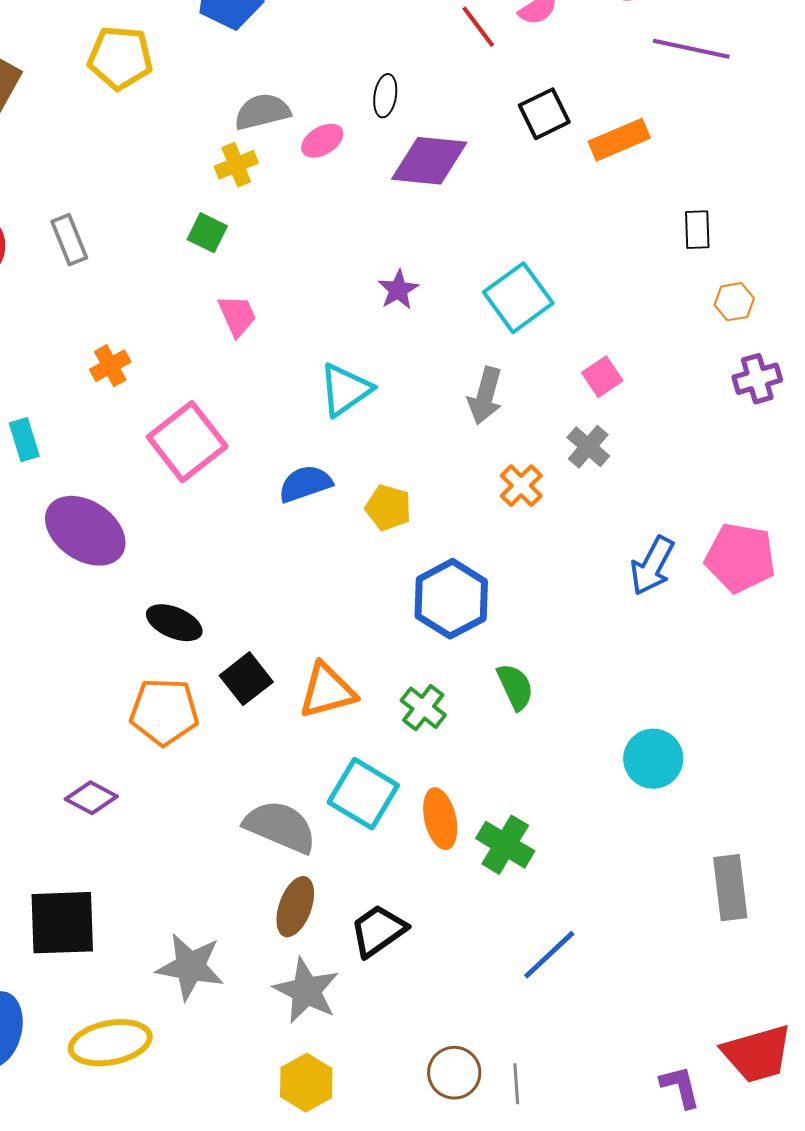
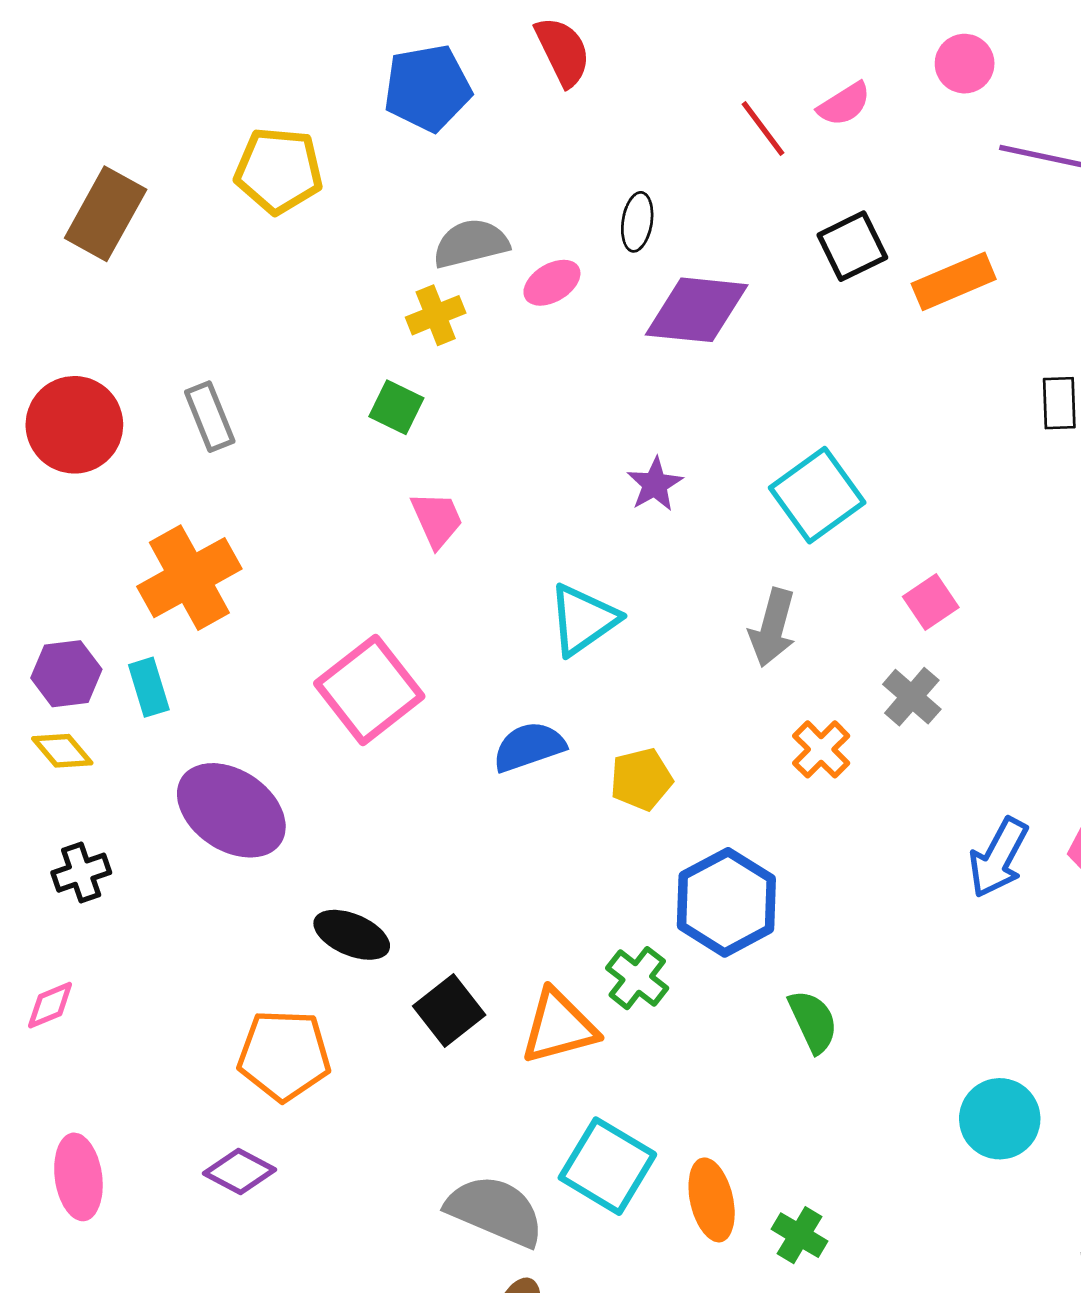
orange cross: (110, 366) -> (189, 578), moved, size x1.8
yellow pentagon: (388, 508) -> (641, 779), turned -30
green cross: (423, 708) -> (637, 978), moved
orange pentagon: (164, 712) -> (284, 1055), moved
green cross: (505, 845) -> (800, 1235), size x0.7

